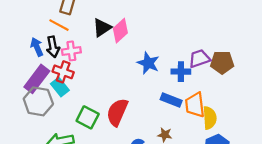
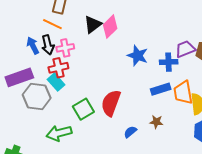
red cross: (63, 72) -> (58, 68), turned -30
purple rectangle: (37, 79) -> (19, 77), moved, turned 36
blue rectangle: (171, 100) -> (161, 89), turned -36
green square: (88, 117) -> (83, 109), turned 35

